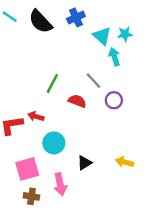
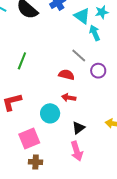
green line: (52, 83) -> (22, 61), moved
red arrow: (36, 116) -> (69, 98), moved
pink arrow: (60, 184) -> (77, 151), moved

